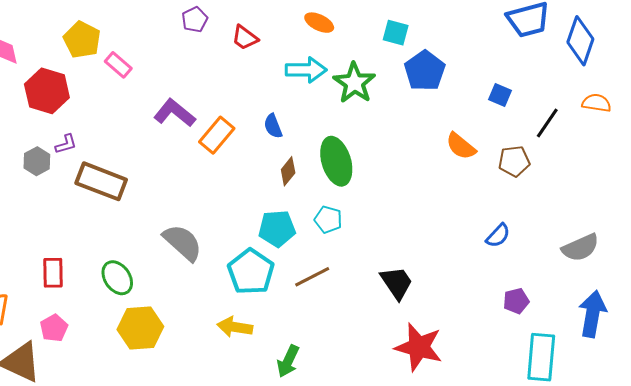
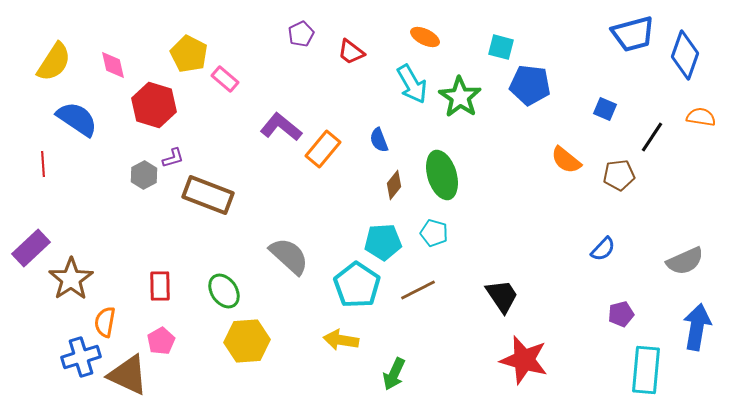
cyan arrow: (306, 70) -> (412, 84), turned 60
blue pentagon: (425, 71) -> (530, 85), turned -30

